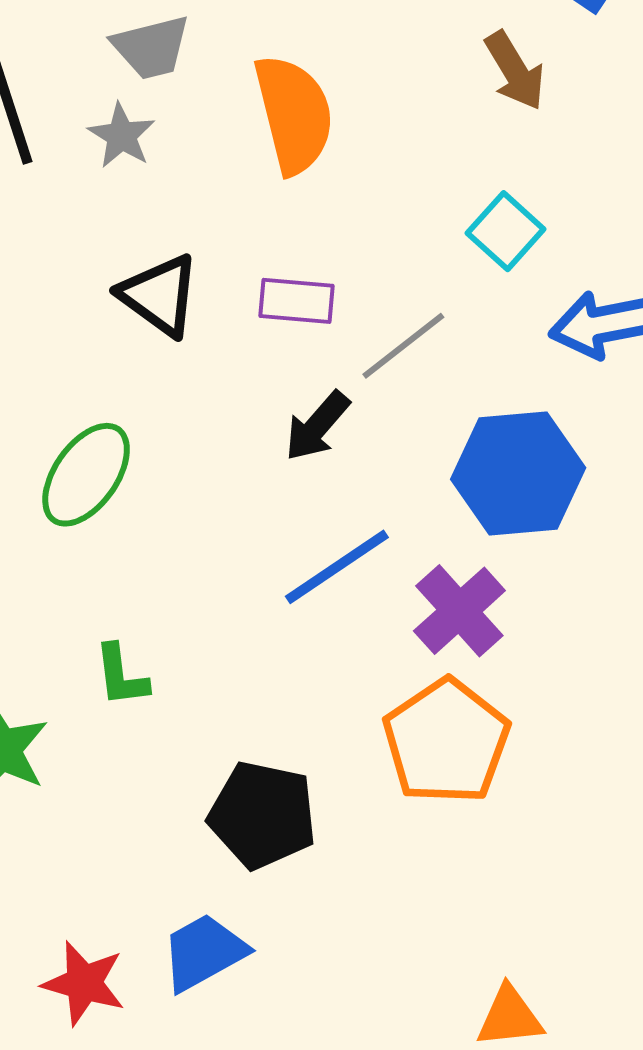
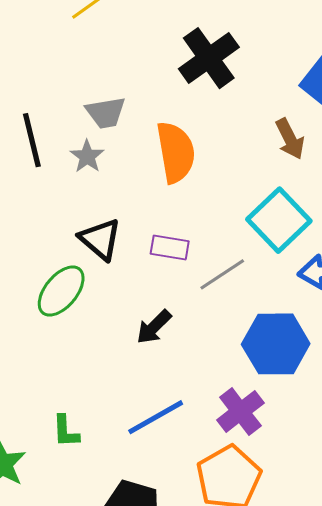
cyan square: (506, 231) -> (279, 220), size x1.6
black arrow: (317, 426) -> (154, 327), moved
green ellipse: (86, 475) -> (61, 291), moved
blue line: (337, 567) -> (156, 417), moved

